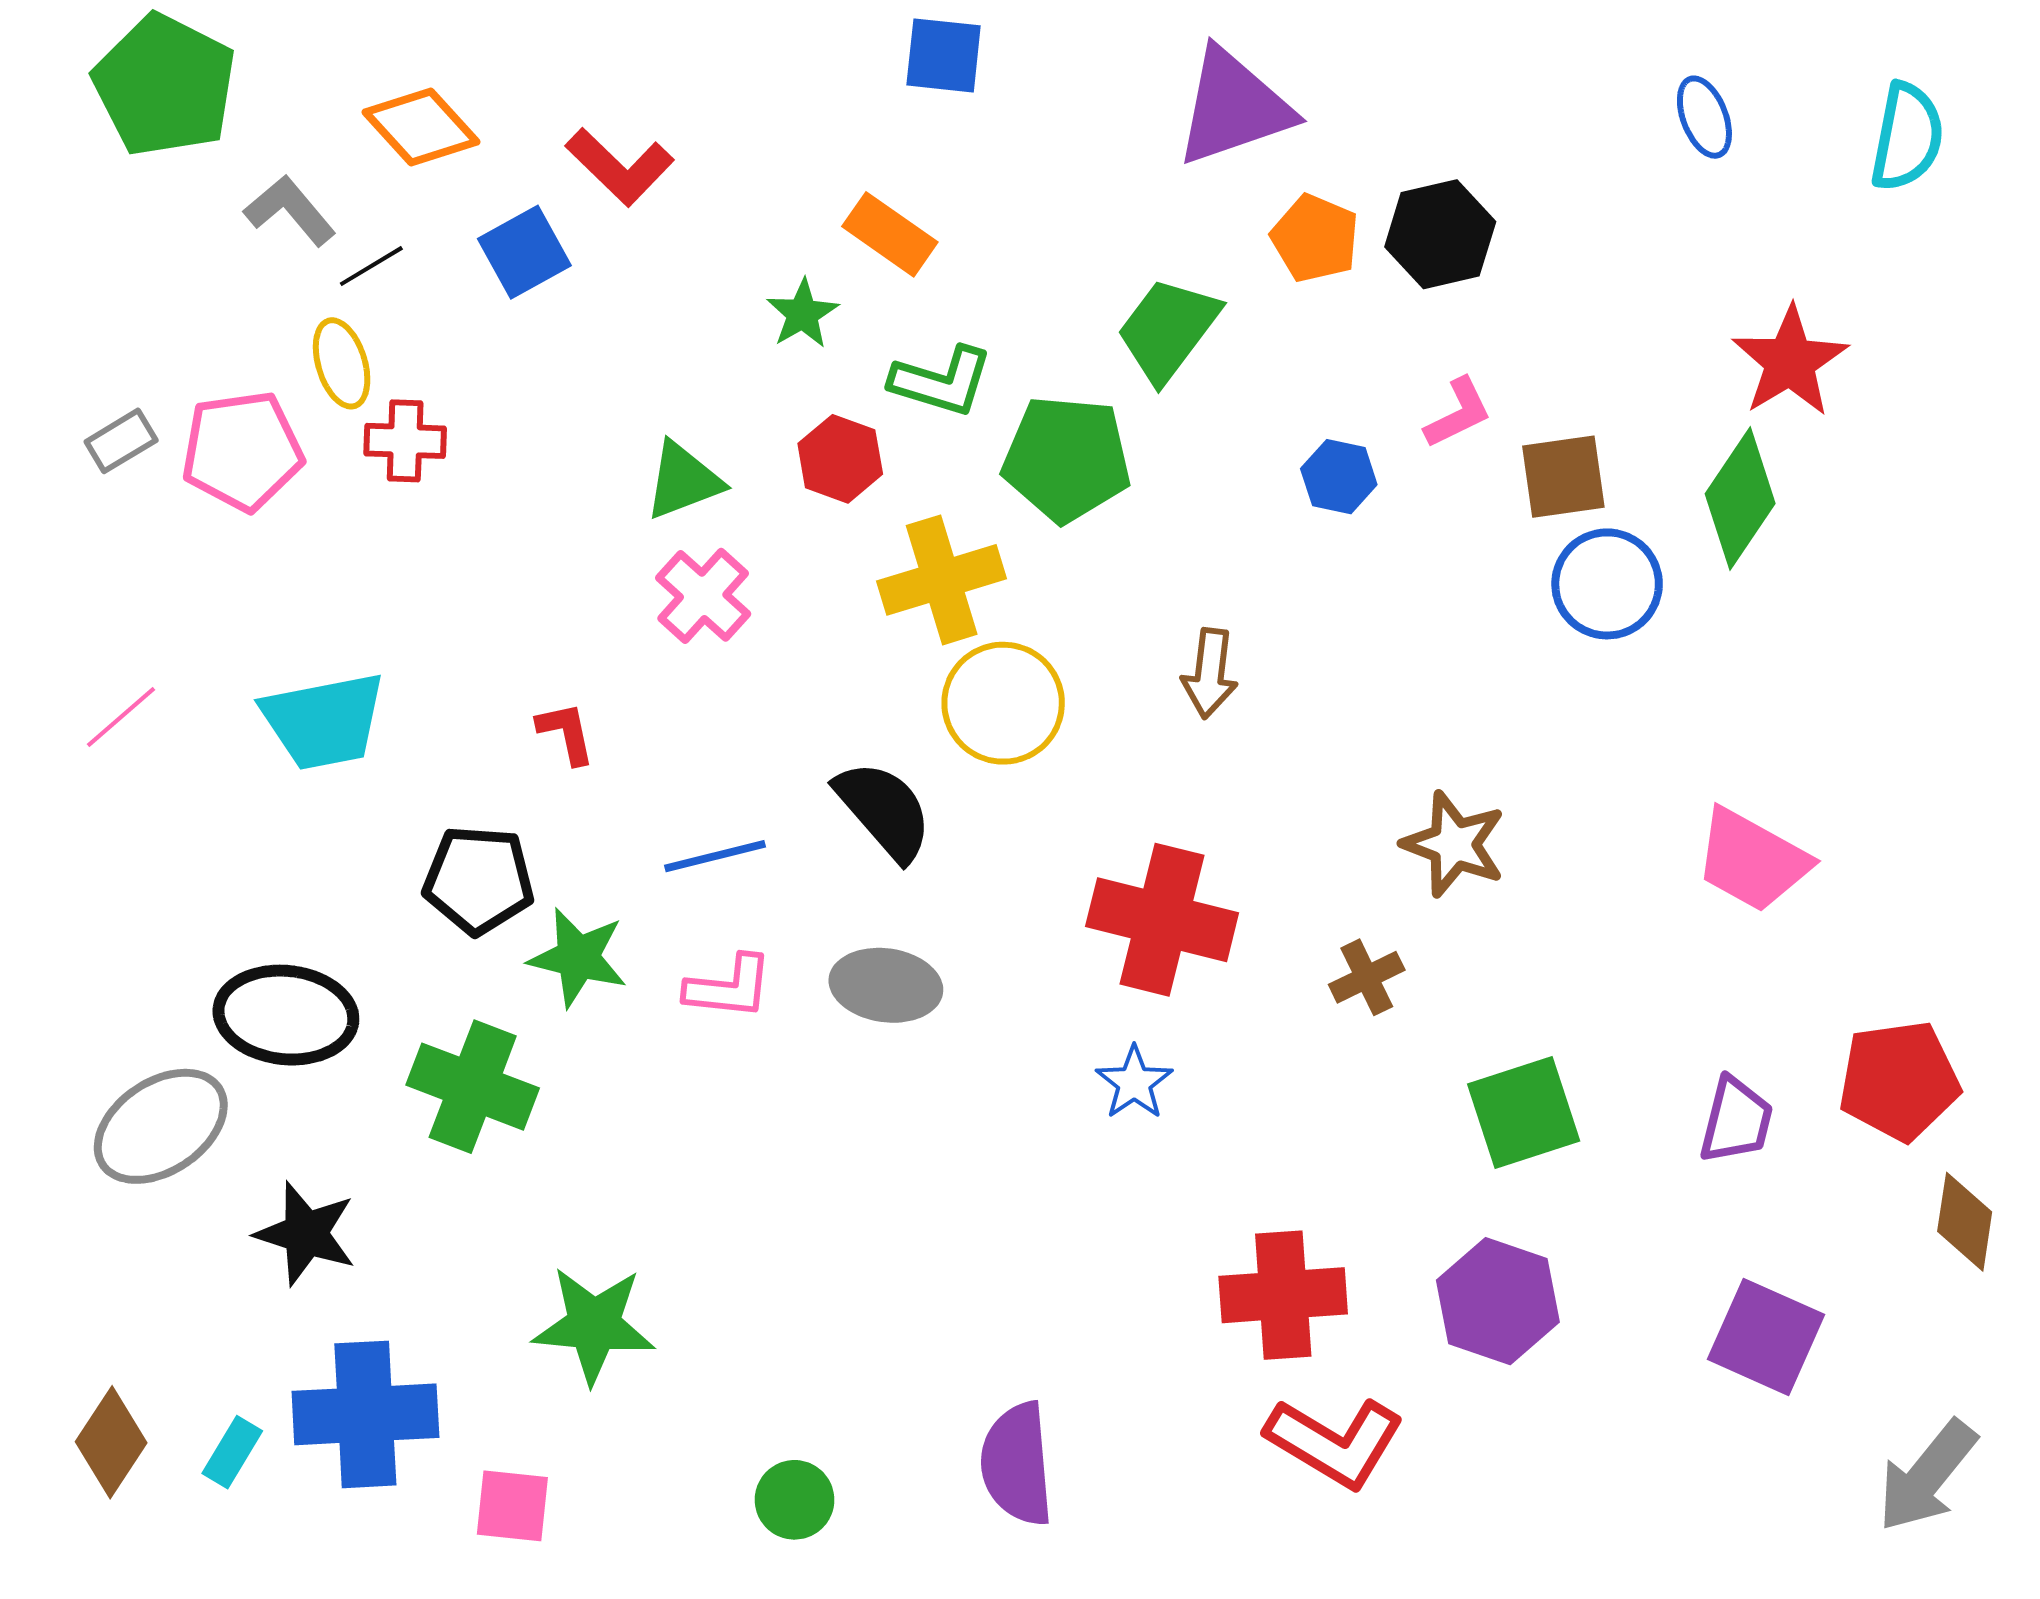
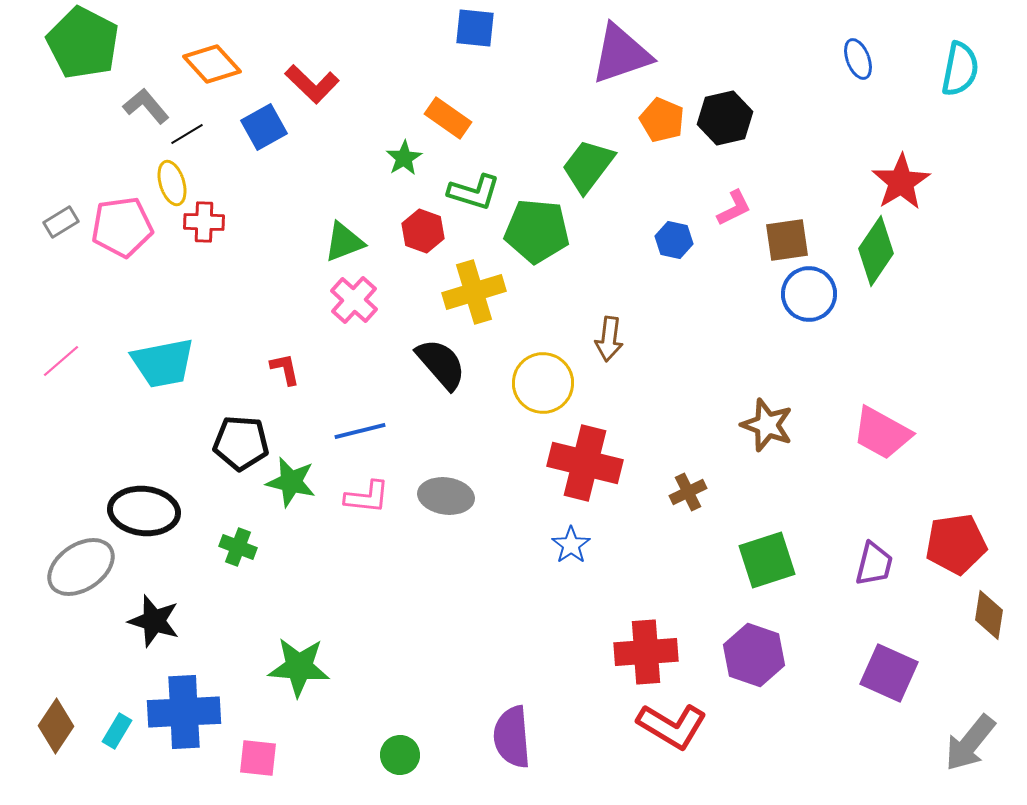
yellow circle: (1003, 703) -> (543, 383), moved
black semicircle: (884, 810) -> (441, 364), moved
brown star: (1454, 844) -> (767, 425), moved
green cross: (473, 1087) -> (238, 547), size x0.6

